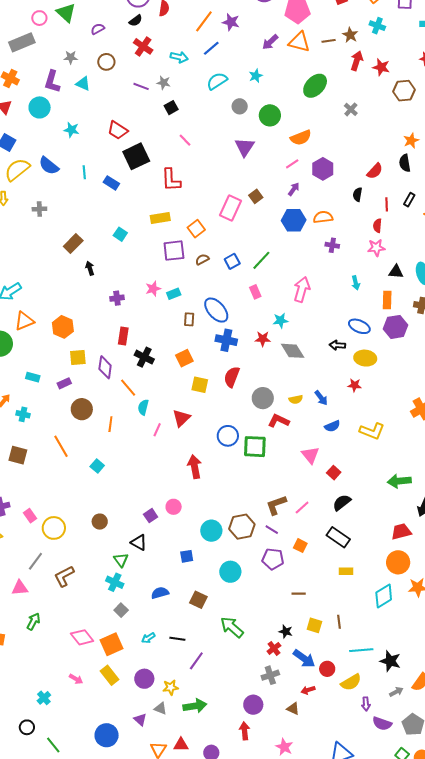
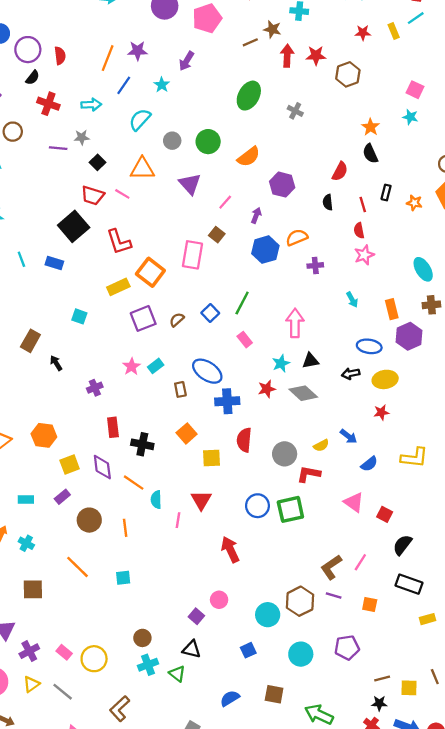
orange triangle: (299, 42) -> (142, 169), moved
cyan star: (256, 76) -> (162, 85), moved
red trapezoid: (118, 130) -> (93, 195), moved
pink line: (292, 164) -> (225, 202), moved
orange square: (196, 229) -> (150, 272), moved, size x1.4
black triangle: (396, 272) -> (310, 361), moved
cyan cross: (23, 414) -> (26, 543), turned 32
cyan square: (97, 466) -> (123, 578), turned -32
purple pentagon: (273, 559) -> (347, 648), moved
gray line: (35, 561) -> (63, 692), moved, turned -72
cyan cross: (115, 582) -> (148, 665), moved, turned -30
brown line: (299, 594) -> (382, 679), moved

